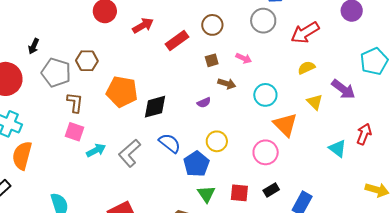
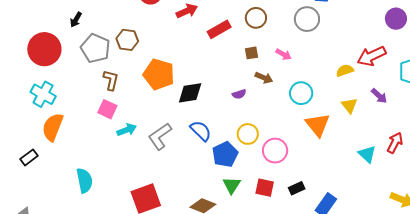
red arrow: (305, 33) -> (372, 56), moved
purple arrow: (343, 89) -> (379, 96), size x0.7
pink circle: (266, 152) -> (275, 151), moved

